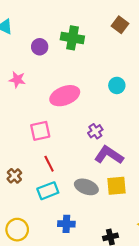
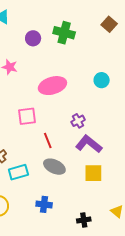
red line: (49, 164) -> (48, 141), moved
gray ellipse: (86, 187) -> (54, 167), moved
cyan rectangle: (48, 191) -> (18, 172), moved

